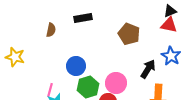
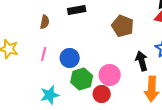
black arrow: (148, 69) -> (142, 61), turned -48
pink line: (50, 90) -> (44, 54), moved

